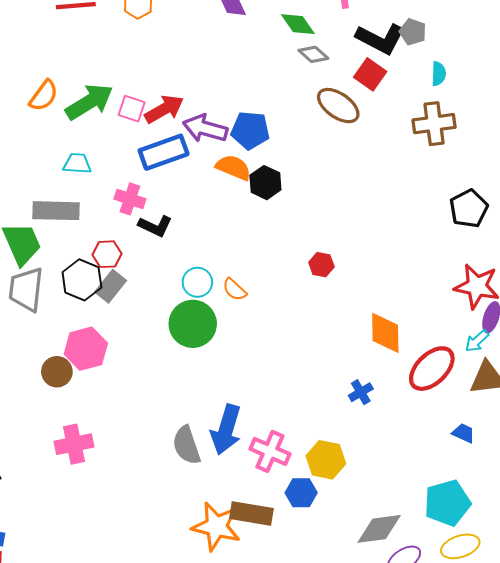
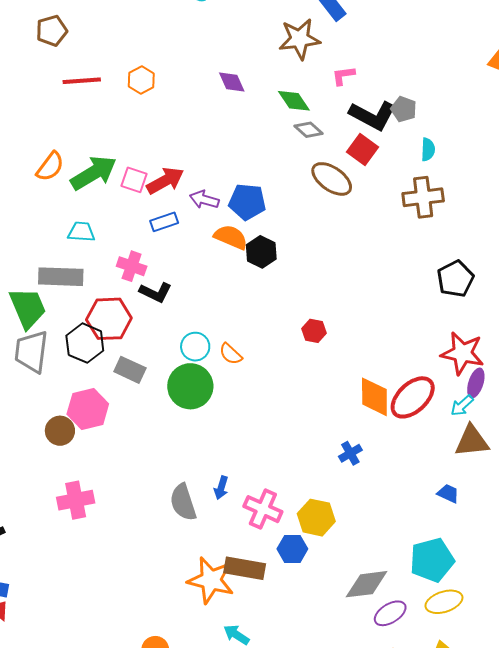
purple arrow: (205, 128) -> (204, 200), size x0.7
blue rectangle: (164, 152) -> (164, 222), size x0.6
red hexagon: (107, 254) -> (109, 319), size x1.6
gray rectangle: (111, 286) -> (130, 370), moved, turned 76
red ellipse: (432, 369) -> (413, 397), moved
blue arrow: (226, 430) -> (221, 488), size x0.5

